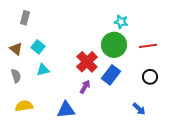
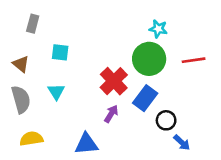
cyan square: (38, 47) -> (60, 52), moved, turned -32
cyan triangle: (43, 70) -> (56, 92), turned -48
gray semicircle: (16, 76) -> (21, 99), size x1.5
black circle: (150, 77) -> (166, 120), moved

